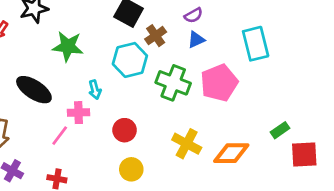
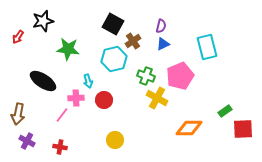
purple semicircle: (193, 15) -> (161, 26), turned -48
green cross: (173, 83) -> (146, 76), size x0.7
red circle: (125, 130) -> (104, 100), moved
yellow cross: (187, 144) -> (157, 98), moved

